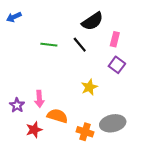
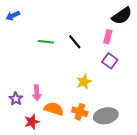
black semicircle: (92, 21) -> (122, 16), moved
orange cross: (85, 132) -> (80, 112), moved

